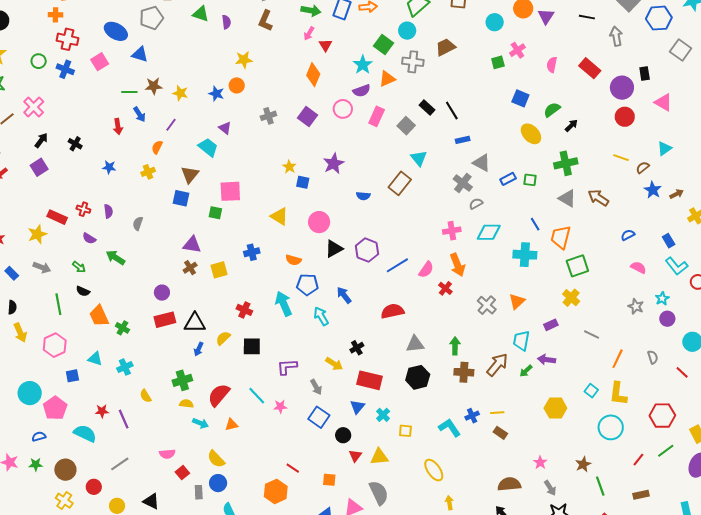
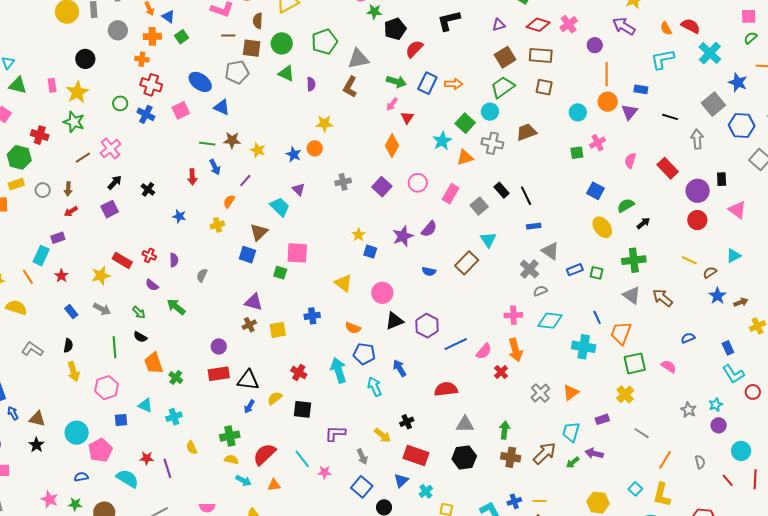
purple semicircle: (362, 91) -> (429, 229), moved, turned -36
pink semicircle: (638, 267) -> (669, 366), moved

